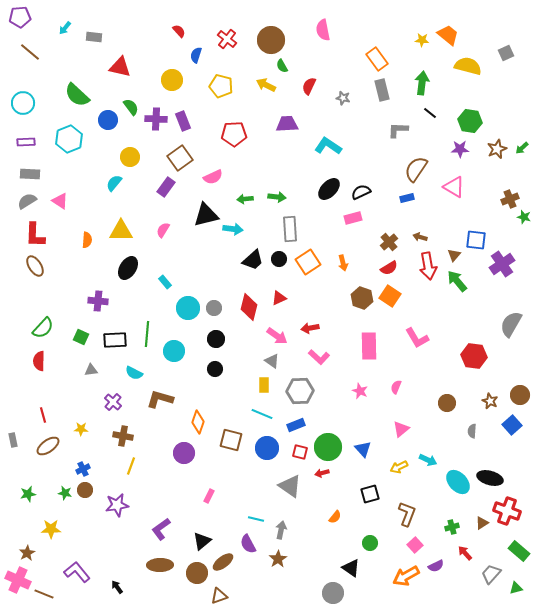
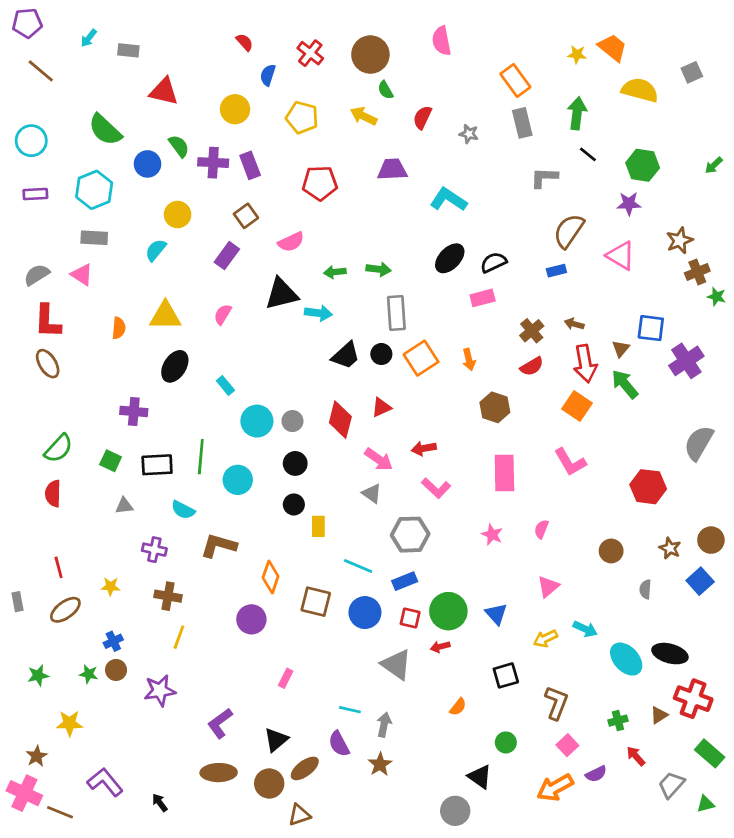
green arrow: (522, 148) -> (714, 165), moved
brown star: (497, 149) -> (680, 241), moved
brown square: (180, 158) -> (246, 216), size x0.7
gray rectangle: (30, 174) -> (94, 238), moved
orange square: (390, 296) -> (577, 406), moved
yellow rectangle: (264, 385) -> (318, 526), moved
purple cross: (113, 402) -> (154, 550), turned -30

